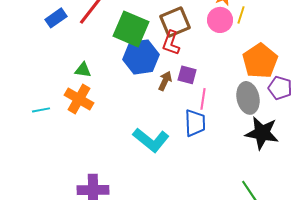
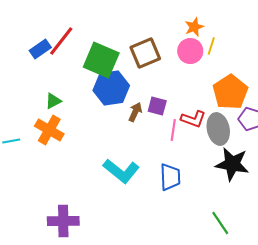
blue rectangle: (56, 18) -> (40, 49), moved
red L-shape: (171, 43) -> (193, 119), moved, turned -90
green triangle: (83, 70) -> (53, 101), turned -36
blue trapezoid: (195, 123) -> (170, 177), moved

